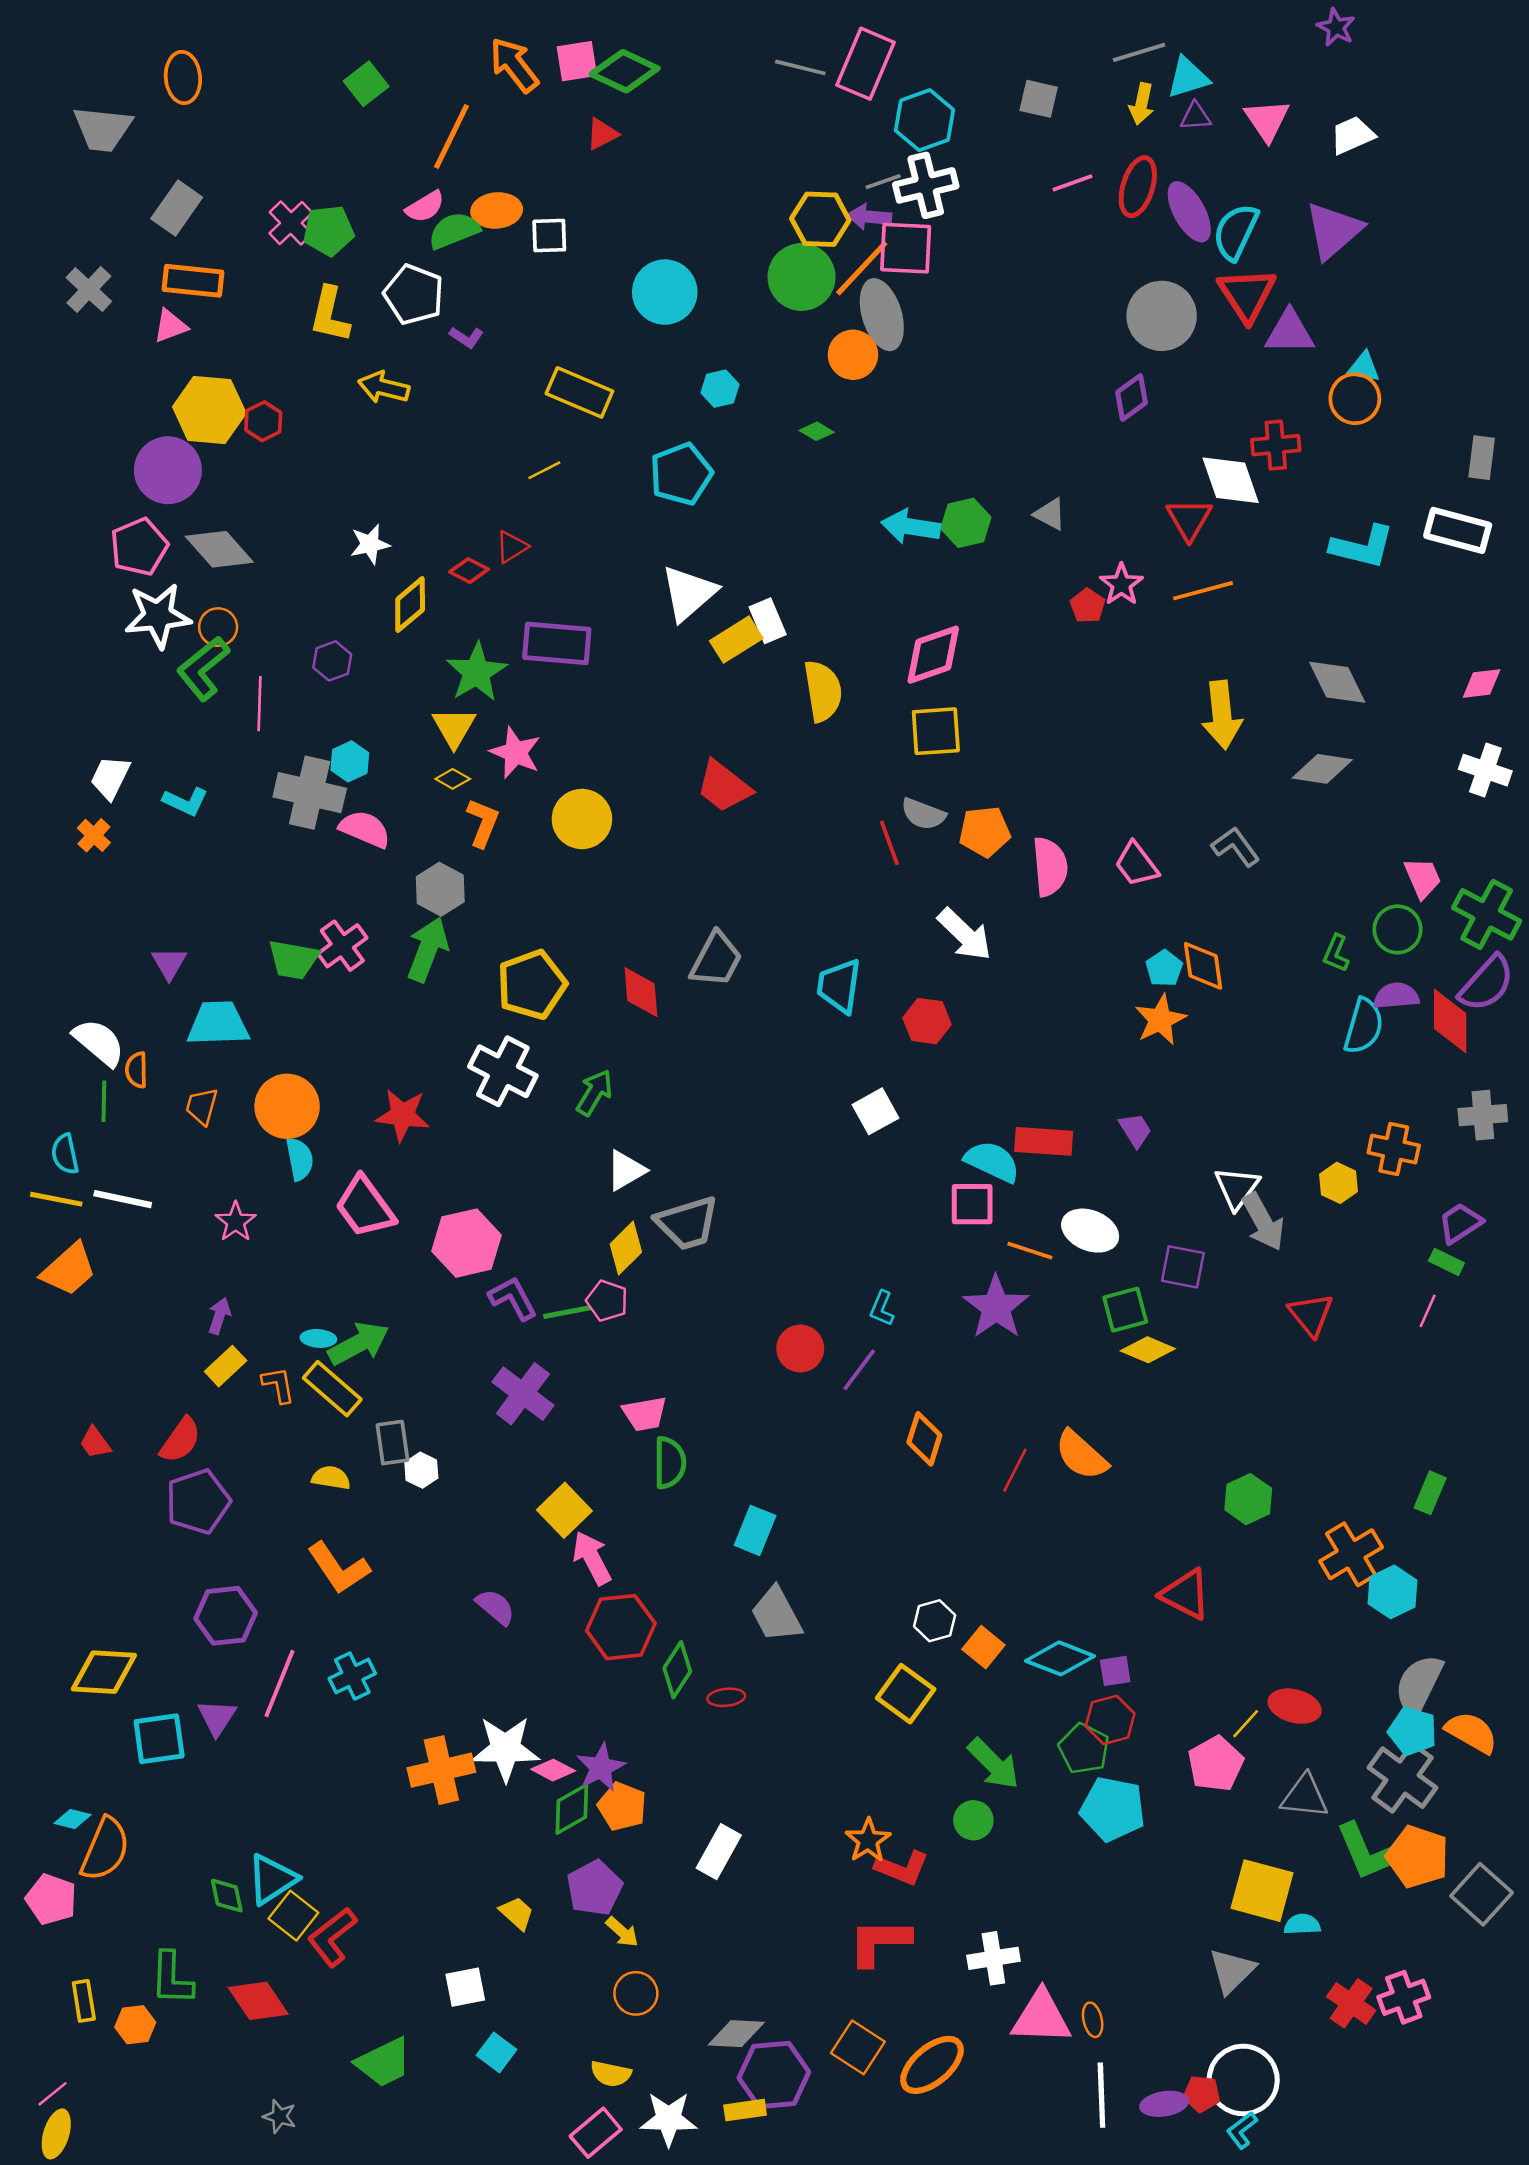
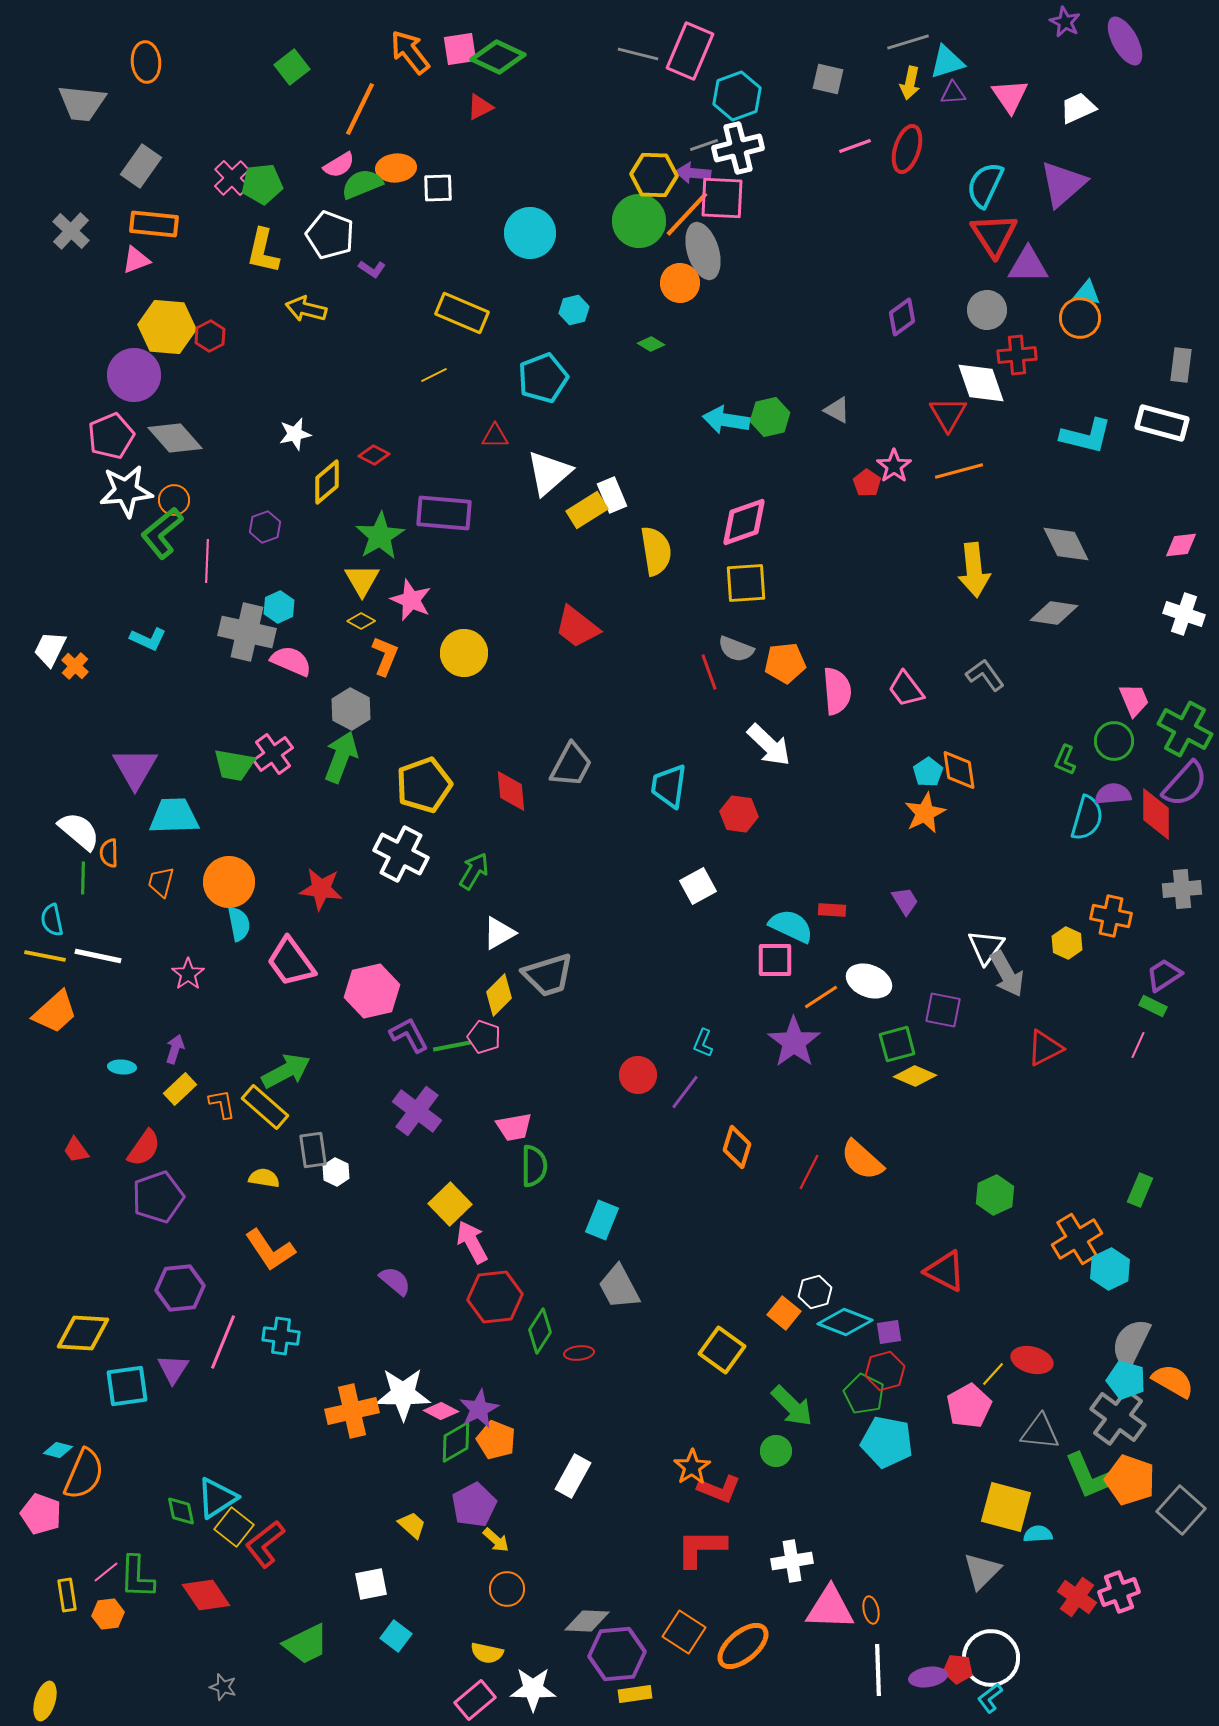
purple ellipse: (1189, 212) -> (1125, 41), moved
gray circle: (1162, 316) -> (987, 310), moved, size x0.7
red triangle: (512, 547) -> (495, 436), moved, turned 32
white trapezoid: (110, 778) -> (50, 649), moved
purple triangle: (169, 963) -> (135, 768), size x1.6
red rectangle: (1044, 1141) -> (832, 910), size x0.6
orange line: (1030, 1251) -> (821, 997), turned -51
red triangle: (1311, 1315) -> (1045, 1048), turned 42
cyan ellipse: (318, 1338) -> (122, 1067), moved
white hexagon: (935, 1621) -> (815, 1292), moved
cyan cross: (352, 1676) -> (281, 1336), turned 33
pink line: (52, 2094) -> (106, 1572), moved
yellow rectangle: (745, 2110) -> (635, 1694), moved

